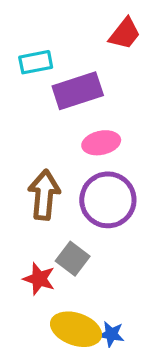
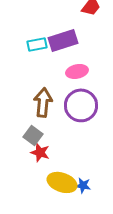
cyan rectangle: (36, 62) -> (37, 44), moved
gray square: (73, 259) -> (33, 135), moved

